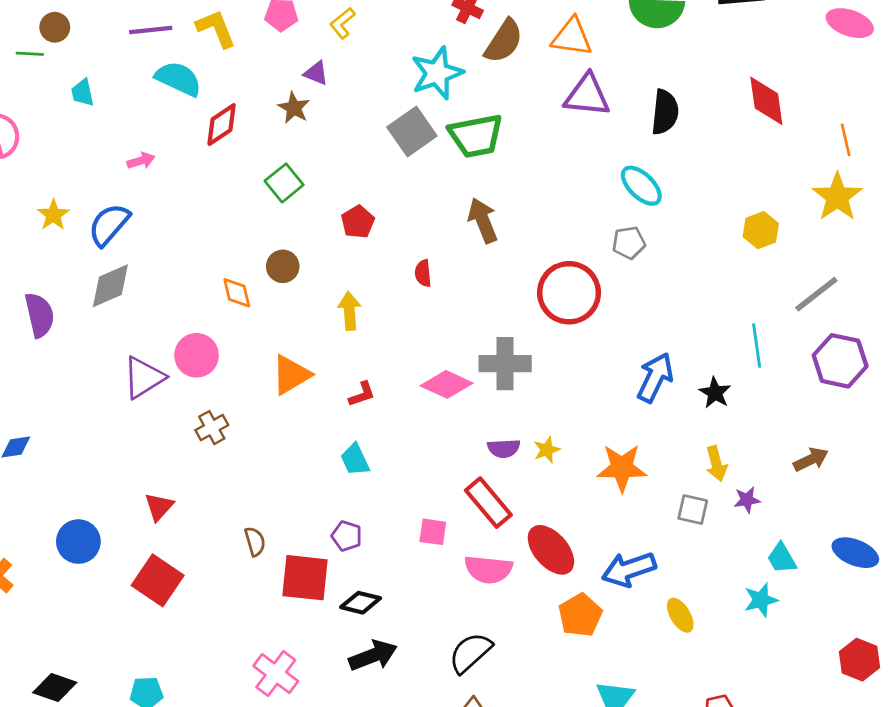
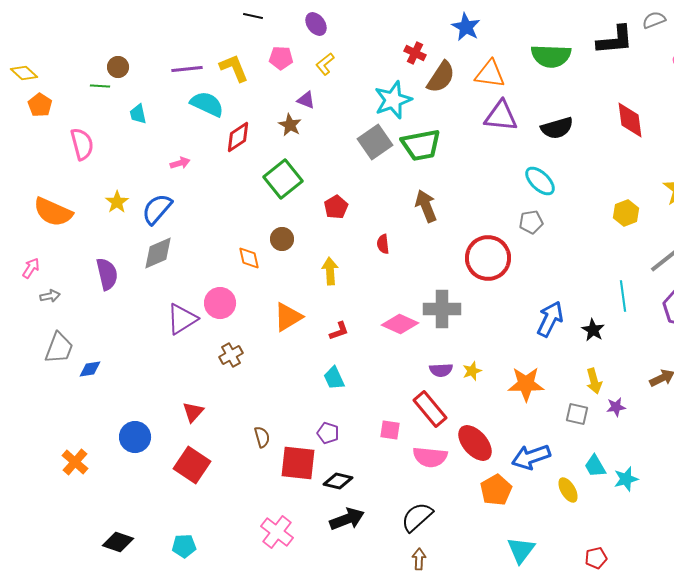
black semicircle: (665, 112) -> (557, 128), turned 68
green square: (284, 183) -> (283, 179), size x1.4
cyan trapezoid: (782, 558) -> (595, 466), moved

